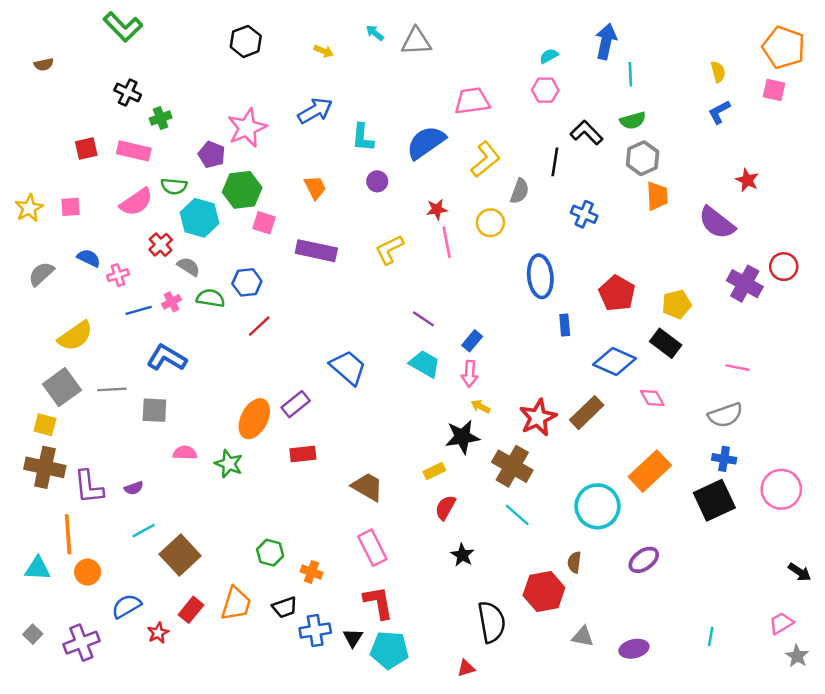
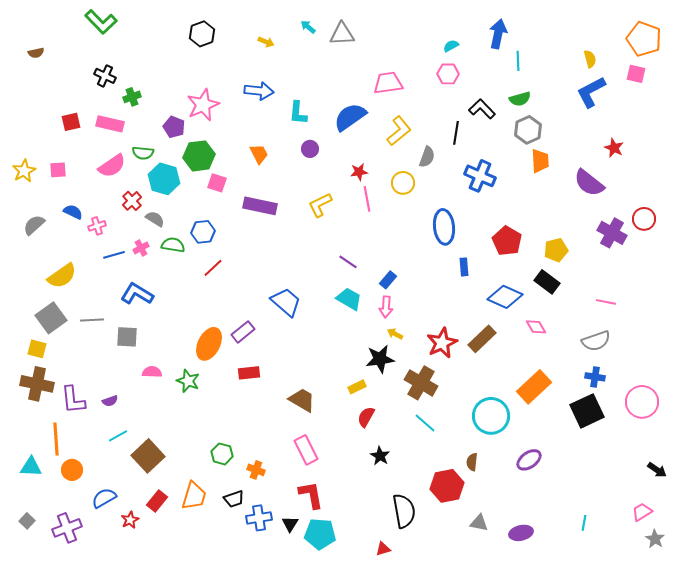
blue arrow: (315, 111) -> (259, 91), turned 36
blue L-shape: (719, 112) -> (591, 92), size x1.6
blue cross: (584, 214) -> (480, 176), size x1.4

